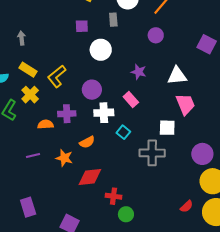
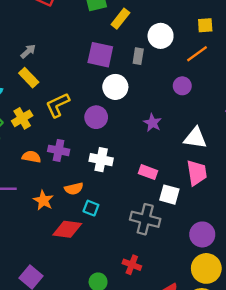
purple square: (82, 26) -> (100, 55), size x1.6
gray arrow: (22, 38) -> (28, 51), turned 40
yellow rectangle: (28, 70) -> (29, 78), moved
purple circle: (92, 90) -> (96, 117), moved
pink rectangle: (131, 99) -> (148, 172), moved, turned -42
cyan square: (123, 132) -> (91, 208), moved, turned -32
red cross: (113, 196) -> (132, 265), moved

